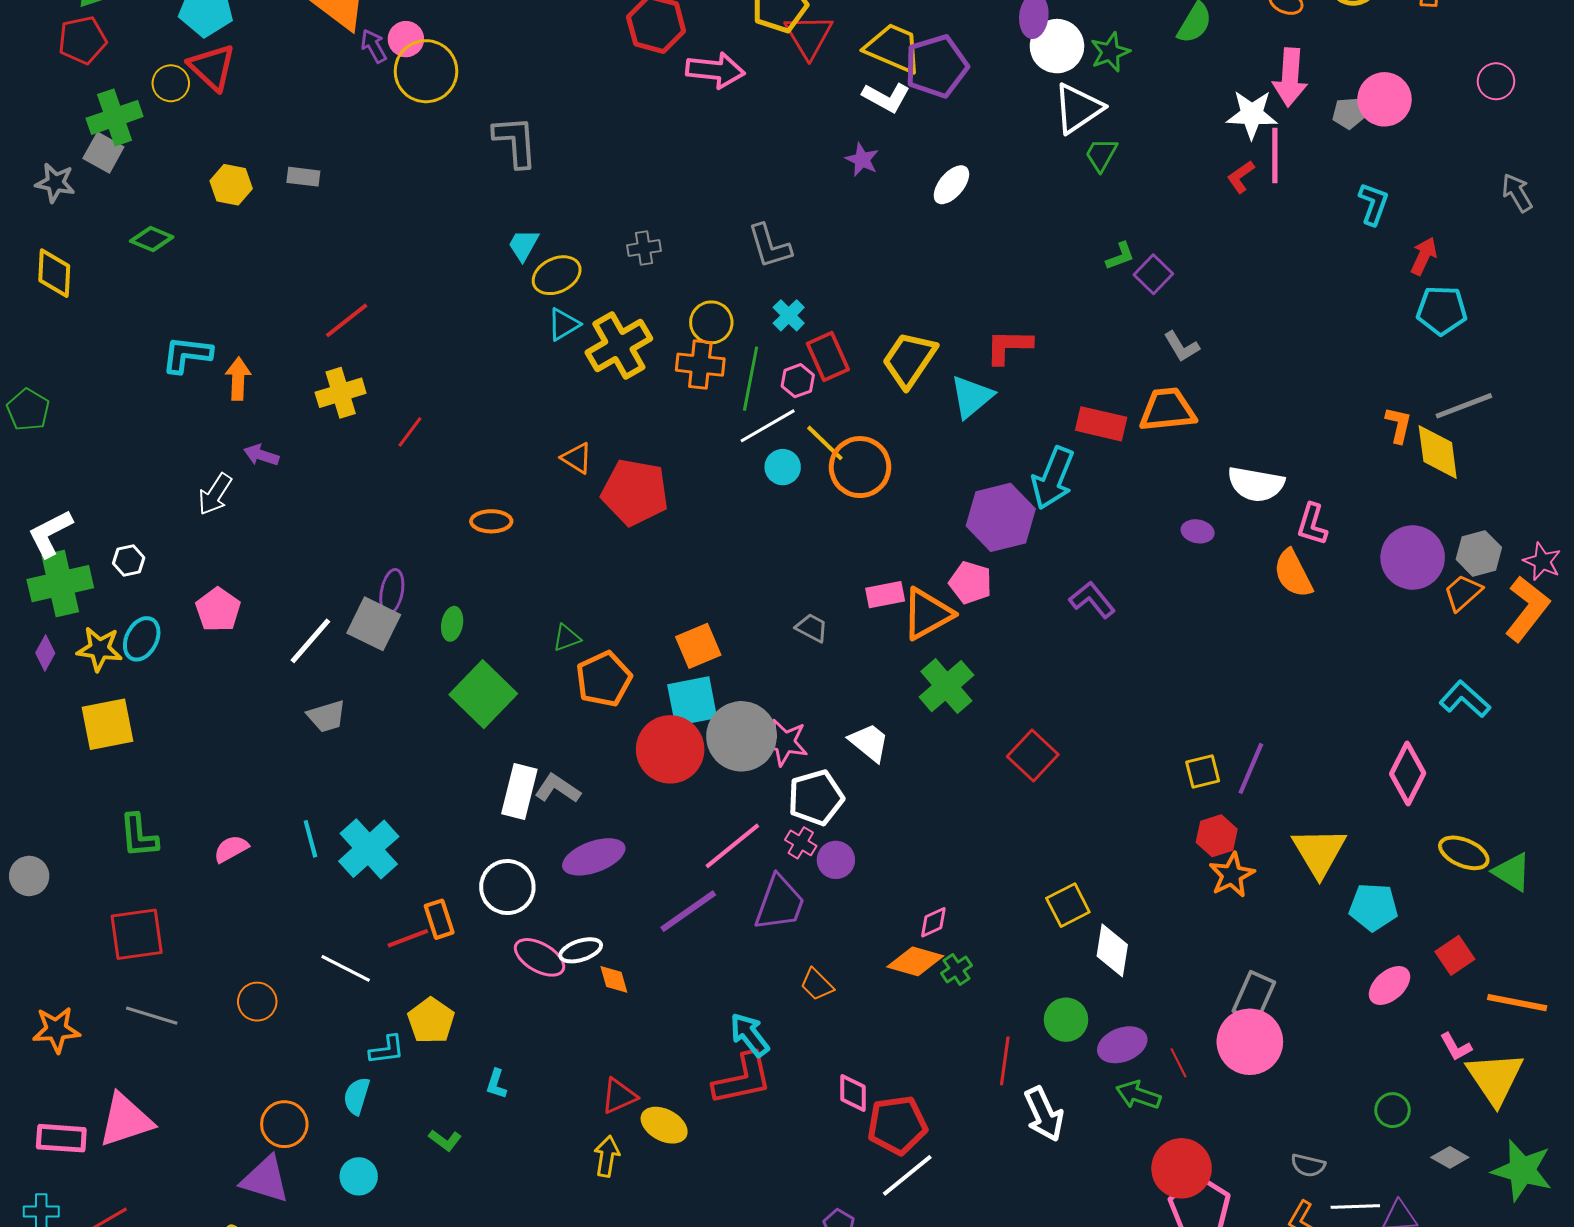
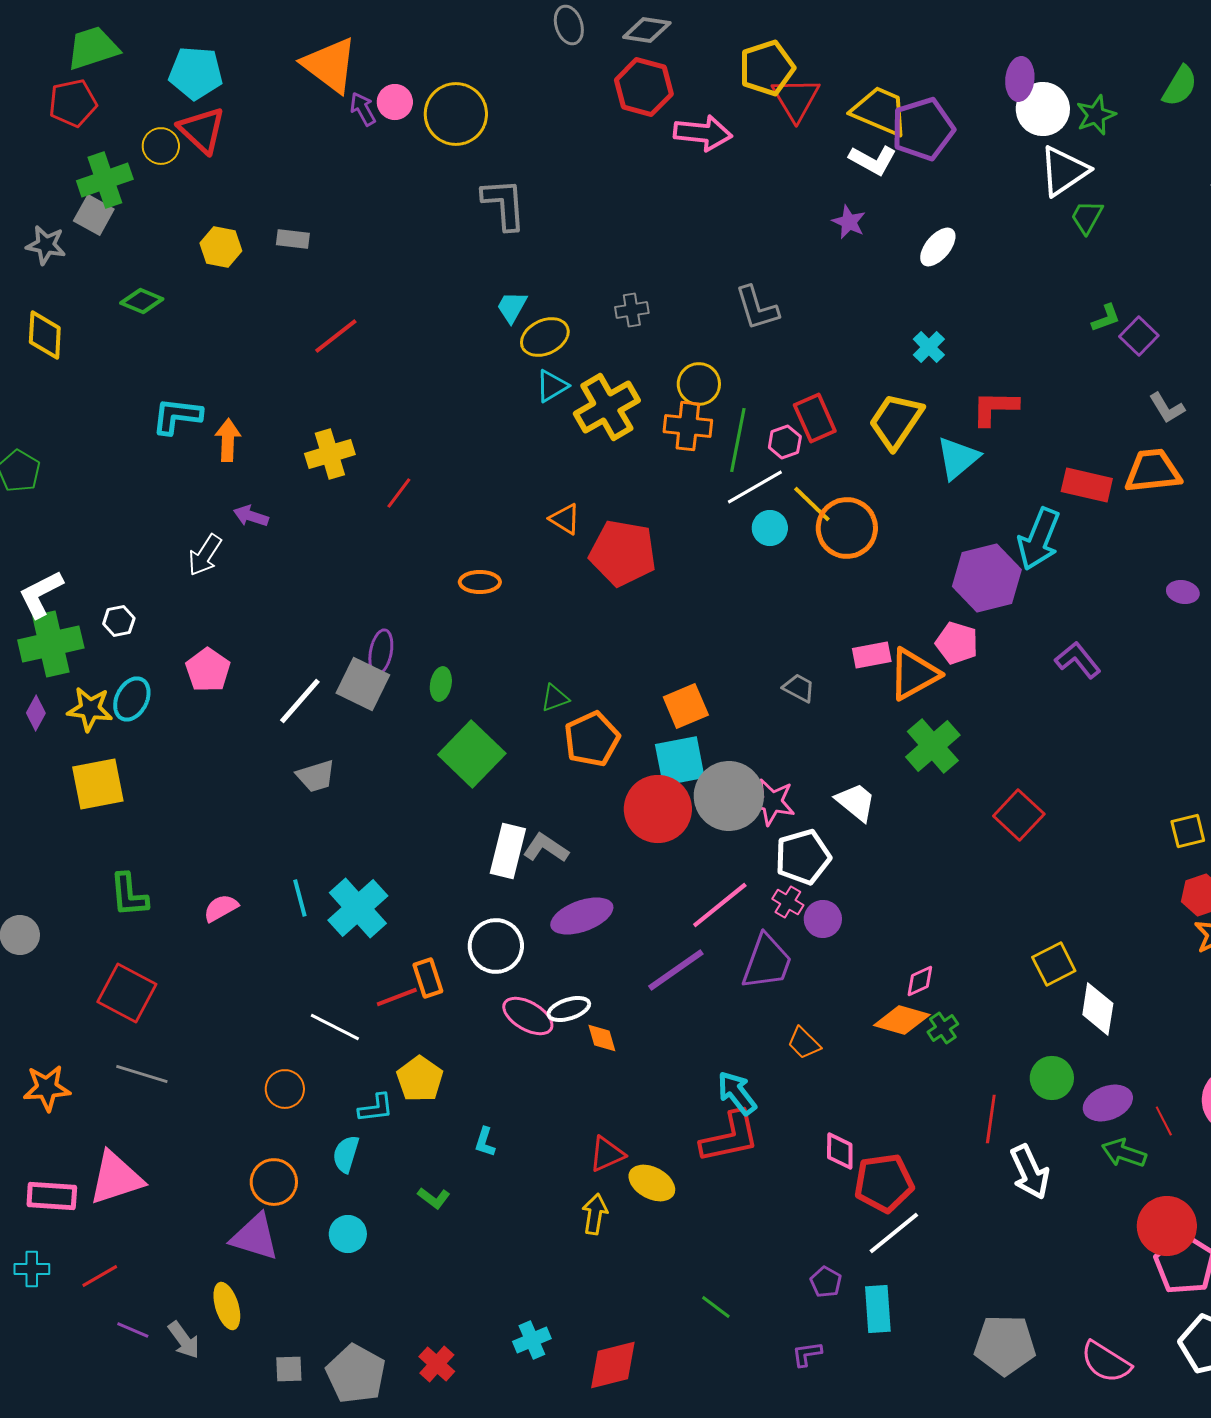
yellow circle: (426, 71) -> (456, 114), moved
cyan cross: (789, 315) -> (929, 347), moved
red line: (347, 320) -> (336, 336), moved
red square: (137, 934) -> (127, 993), turned 36
orange circle: (257, 1002) -> (285, 1089), moved

